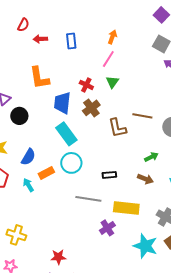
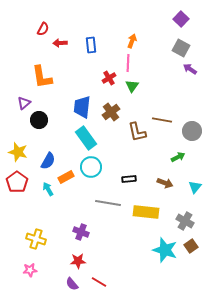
pink line: (108, 59) -> (128, 63), turned -30
orange L-shape: (39, 78) -> (42, 77), moved
red cross: (86, 85) -> (109, 78), moved, turned 32
green arrow: (151, 157) -> (178, 157), moved
purple cross: (107, 228) -> (81, 232), moved, turned -35

